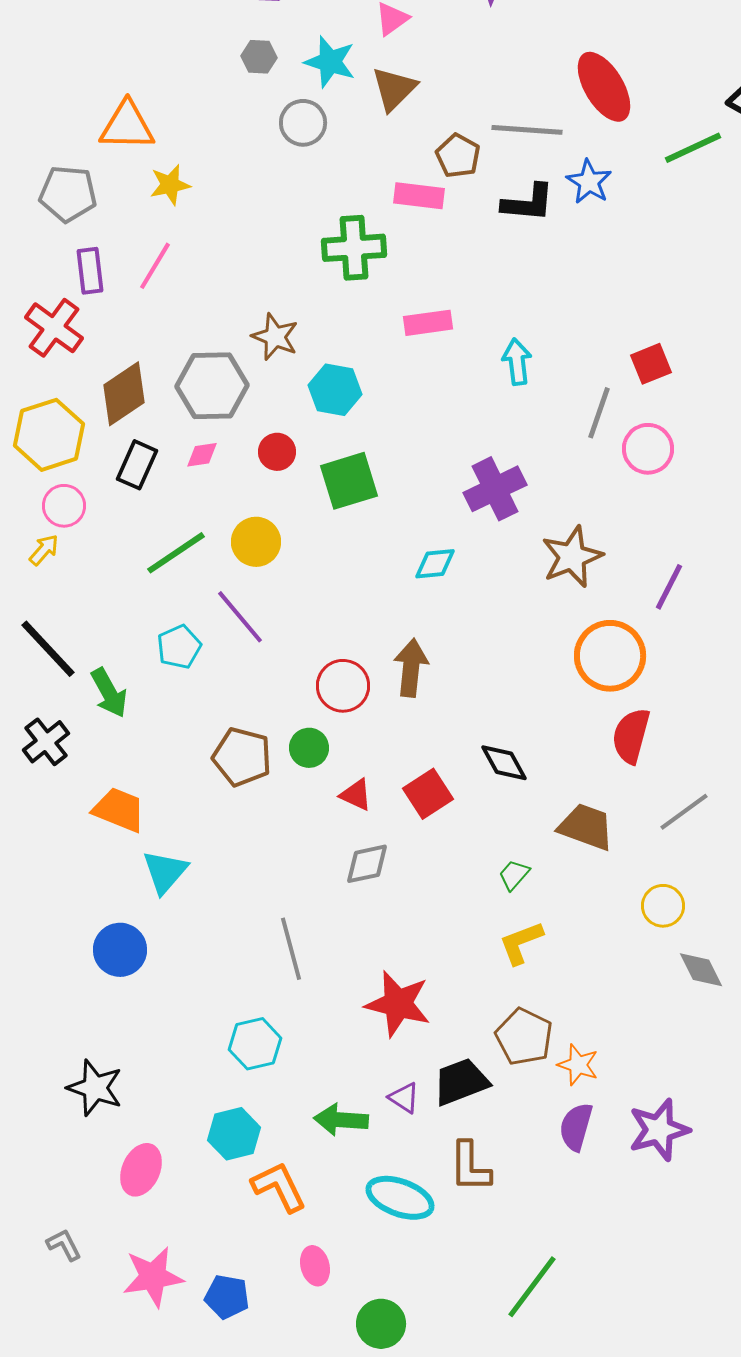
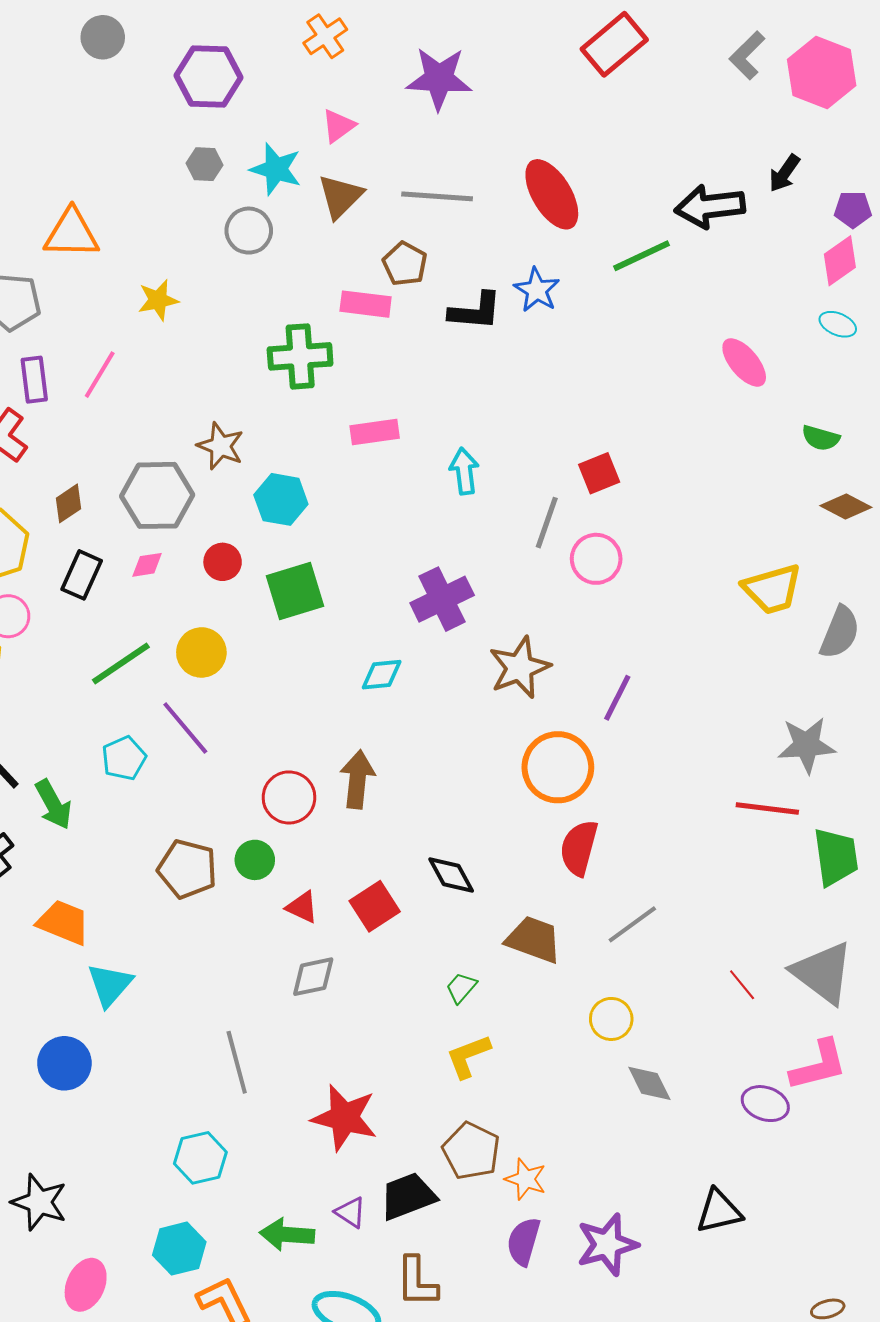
gray line: (527, 130) -> (437, 196), moved
yellow star: (170, 185) -> (158, 300), moved
brown diamond: (124, 394) -> (69, 503), size x0.6

